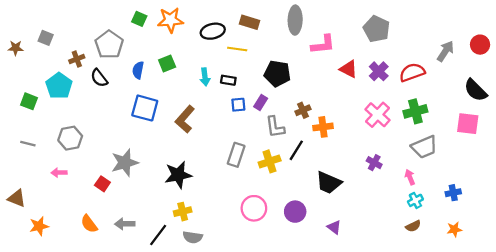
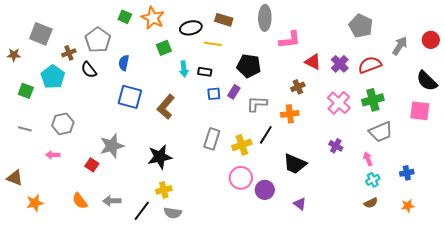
orange star: (170, 20) -> (153, 18), turned 30
gray pentagon: (376, 29) -> (361, 26), moved
gray square: (46, 38) -> (41, 34), size x1.6
brown star: (16, 48) -> (14, 55), moved
green square: (167, 63) -> (164, 48), moved
brown cross: (303, 110) -> (298, 87), moved
gray L-shape: (275, 127) -> (257, 104), moved, turned 100
pink circle: (254, 208) -> (241, 178), moved

